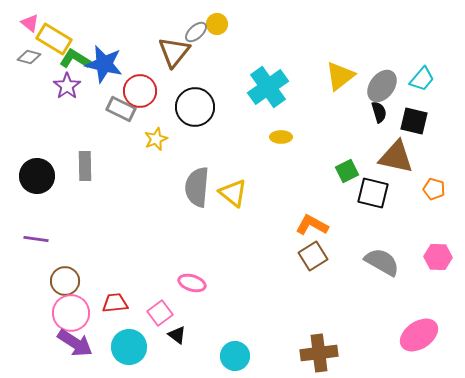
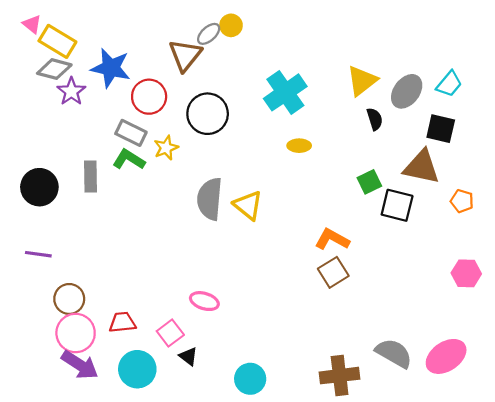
gray diamond: (29, 57) -> (54, 69), moved, size x1.4
green L-shape: (75, 59) -> (129, 159), moved
gray rectangle: (121, 109) -> (131, 133), moved
black semicircle: (379, 112) -> (375, 119), moved
gray semicircle: (382, 262) -> (394, 353), moved

